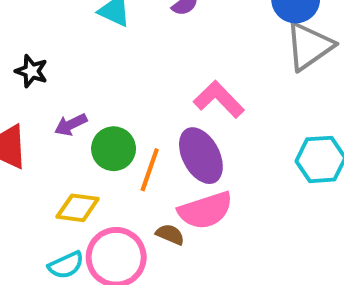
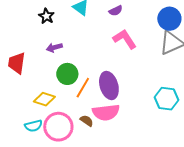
black star: (31, 71) -> (46, 16), moved
pink L-shape: (219, 99) -> (125, 39), moved
purple arrow: (71, 125) -> (54, 47), moved

